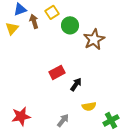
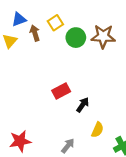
brown star: (94, 39) -> (103, 36), moved, turned 30
yellow semicircle: (89, 106) -> (97, 130), turned -56

